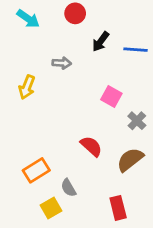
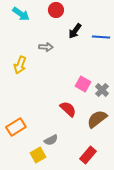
pink square: (111, 97) -> (83, 84), moved
orange rectangle: (36, 170) -> (16, 127), moved
gray semicircle: (68, 188) -> (51, 140), turned -88
red rectangle: (118, 208) -> (88, 155), turned 54

